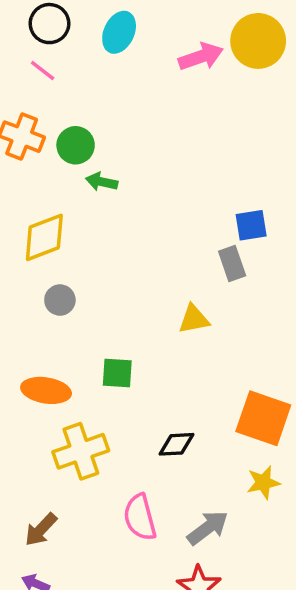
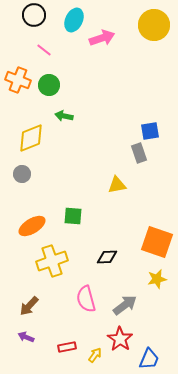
pink arrow: (201, 57) -> (102, 38), moved
pink line: (43, 71) -> (44, 50), moved
green arrow: (102, 182) -> (64, 116), moved
gray circle: (60, 300) -> (22, 174), moved
orange ellipse: (46, 390) -> (32, 226), turned -40

